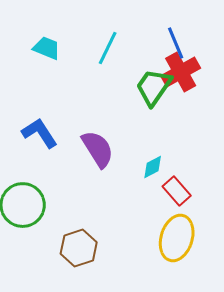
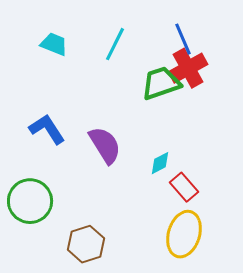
green trapezoid: (154, 87) -> (161, 83), turned 36

